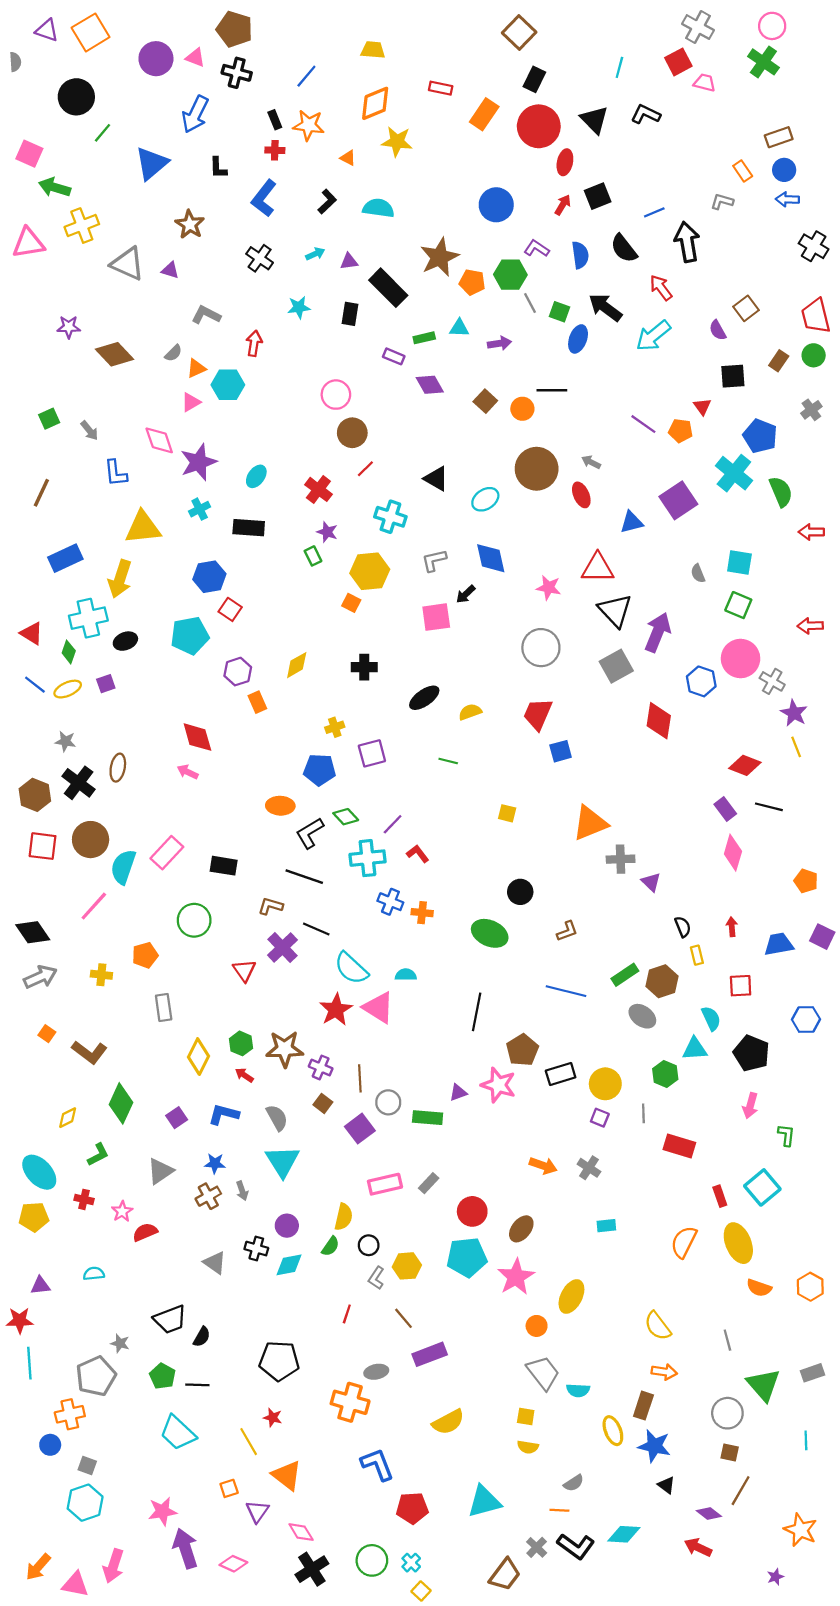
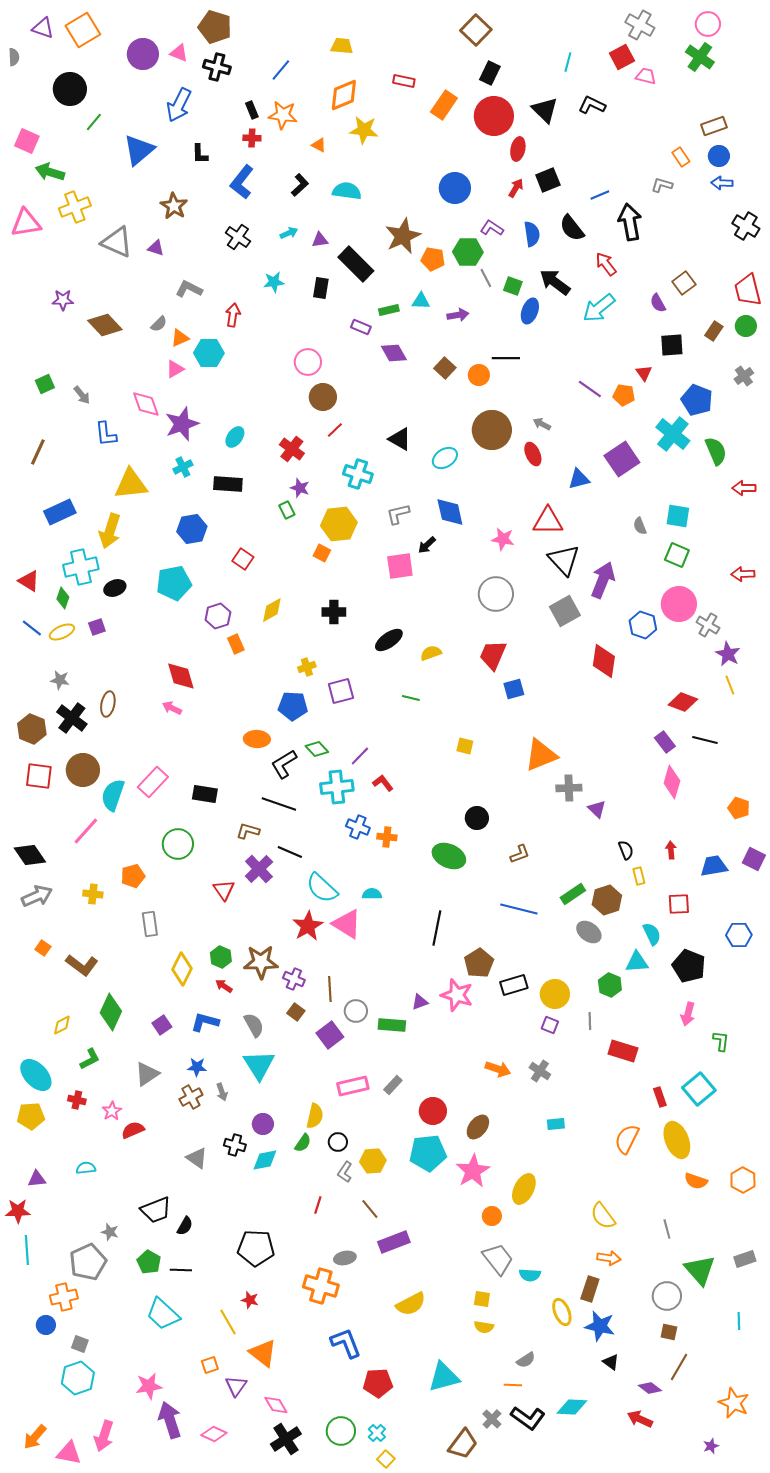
red square: (230, 609) -> (243, 559), moved

